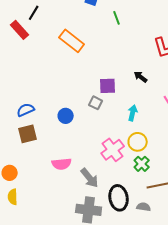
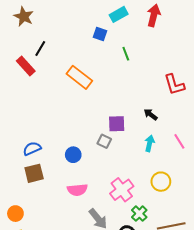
cyan arrow: (133, 113) -> (150, 143), moved
yellow circle: (138, 142) -> (161, 182), moved
pink semicircle: (62, 164) -> (77, 190), moved
green cross: (142, 164) -> (139, 214), moved

